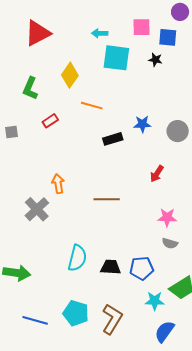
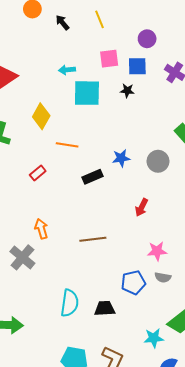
red rectangle: (50, 121) -> (38, 173), moved
blue pentagon: (142, 268) -> (133, 283), moved

